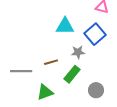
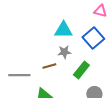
gray star: (78, 52) -> (64, 52), moved
green rectangle: (72, 74) -> (81, 70), moved

